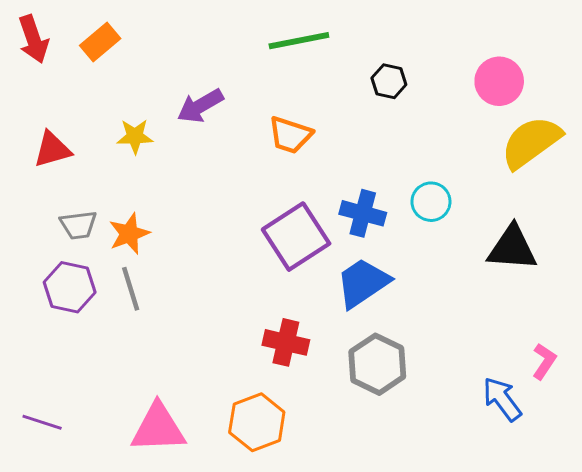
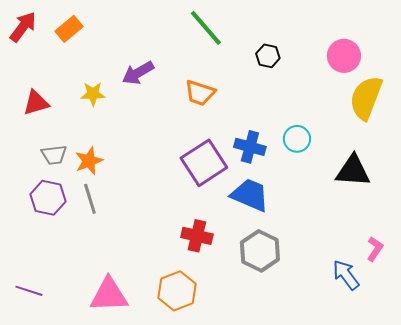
red arrow: (33, 39) -> (23, 27), turned -124
green line: (299, 41) -> (206, 28), turned 60
yellow semicircle: (531, 142) -> (366, 98), turned -33
blue trapezoid: (363, 283) -> (250, 195), turned 57

